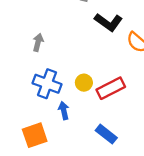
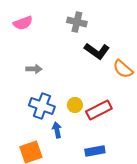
gray arrow: (38, 42) -> (34, 69), turned 77
blue rectangle: (106, 134) -> (95, 151), turned -48

